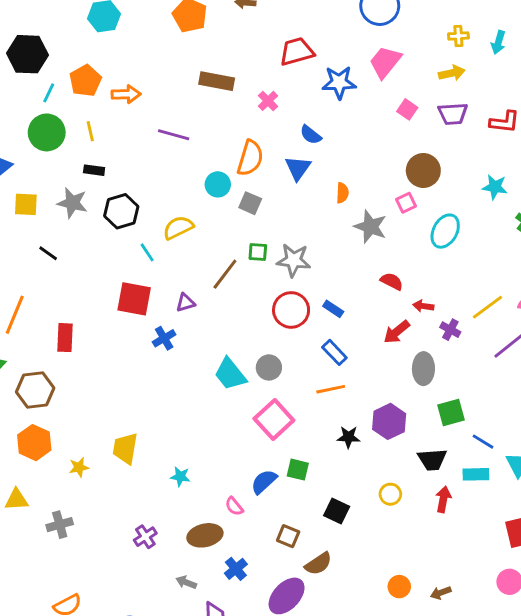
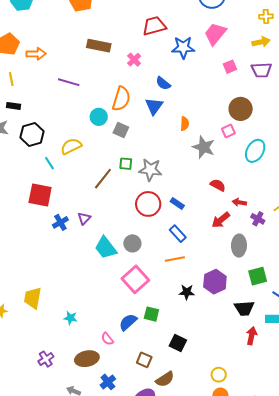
pink square: (407, 109) -> (230, 67), turned 32
purple triangle: (185, 303) -> (84, 218), moved, turned -32
yellow circle: (390, 494) -> (219, 375), moved

